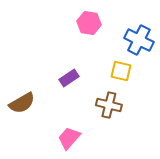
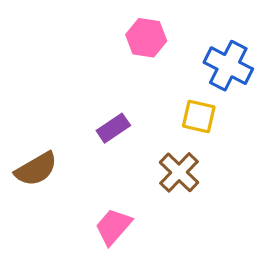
brown cross: (109, 105) -> (179, 172), turned 30

